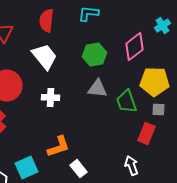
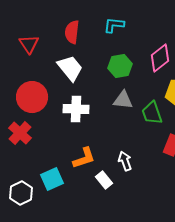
white cross: (50, 98) -> (76, 109), size x1.4
white arrow: (131, 166) -> (125, 161), moved

